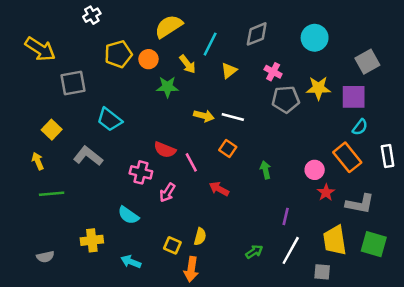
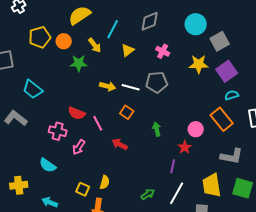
gray square: (367, 62) -> (220, 41), moved
purple square: (354, 97) -> (227, 71), turned -35
gray pentagon: (286, 99) -> (157, 82), moved
cyan semicircle: (360, 127) -> (232, 95), turned -144
red star: (326, 193) -> (185, 147), moved

